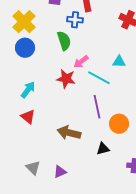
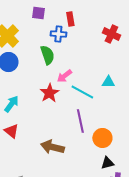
cyan triangle: (119, 62) -> (108, 82), moved
red star: (66, 79) -> (49, 93), turned 30
black triangle: (103, 149) -> (107, 163), moved

